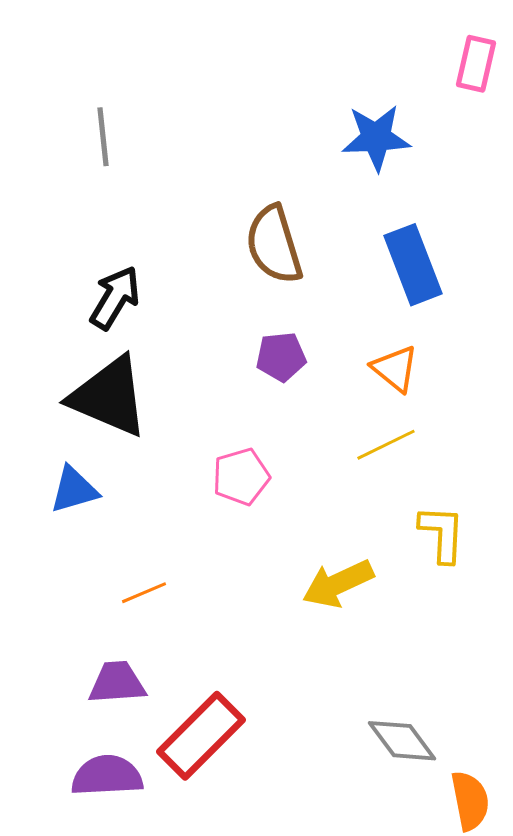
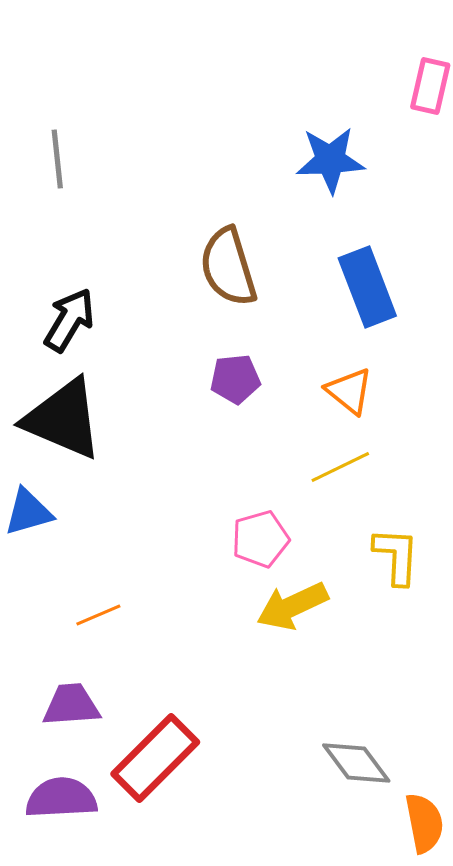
pink pentagon: (241, 477) -> (260, 539), moved

